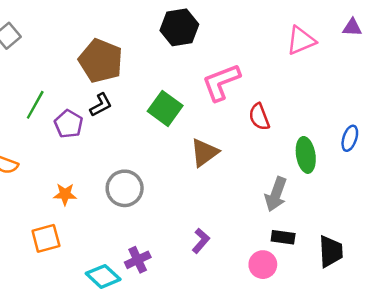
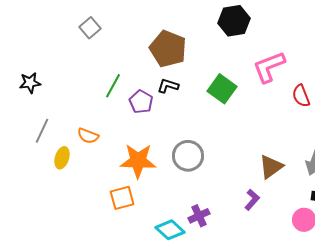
black L-shape: (101, 105) -> (168, 86), turned -135
brown triangle: (204, 153) -> (271, 167), moved
orange star: (65, 194) -> (138, 161), size x1.8

